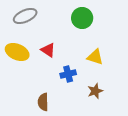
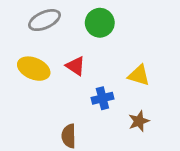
green circle: (82, 18) -> (100, 23), moved

